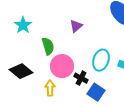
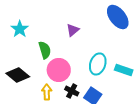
black cross: (81, 78) -> (72, 91), moved

